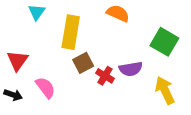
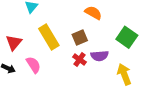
yellow rectangle: (71, 32) -> (49, 37), moved, turned -45
brown square: (83, 63) -> (80, 38), moved

